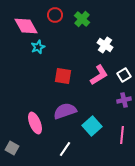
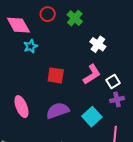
white square: (124, 75) -> (113, 81), moved
pink ellipse: (35, 123) -> (21, 107), moved
cyan square: (92, 126) -> (92, 117), moved

